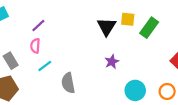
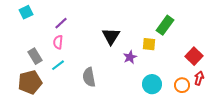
yellow square: (128, 19) -> (149, 44), moved
black triangle: (106, 27) -> (111, 36), moved
cyan line: (45, 66) -> (58, 65), moved

